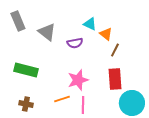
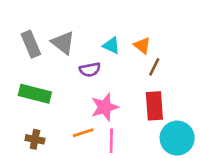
gray rectangle: (18, 21) -> (31, 44), moved
cyan triangle: (90, 24) -> (111, 45), moved
purple semicircle: (75, 43) -> (90, 70), moved

